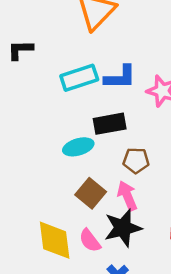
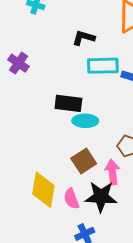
black L-shape: (20, 50) -> (84, 38), moved
black rectangle: (110, 124) -> (68, 103), moved

